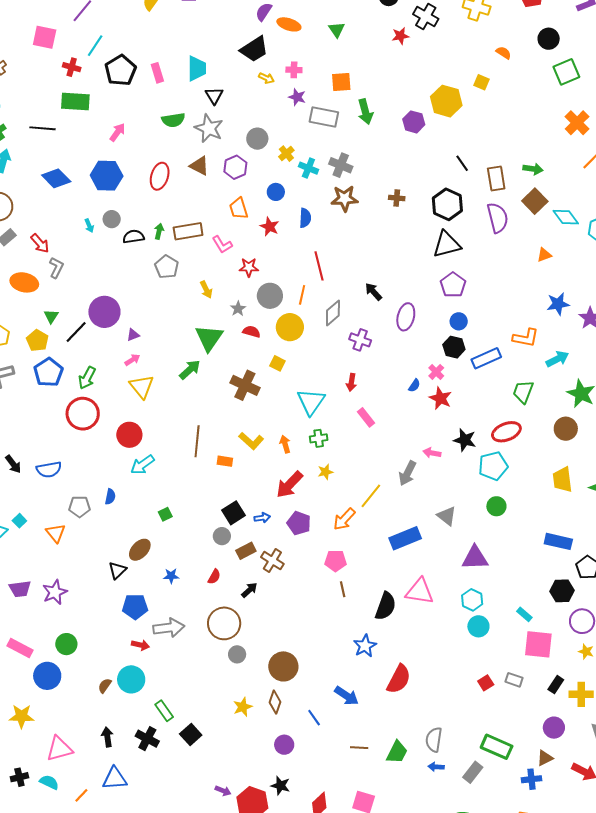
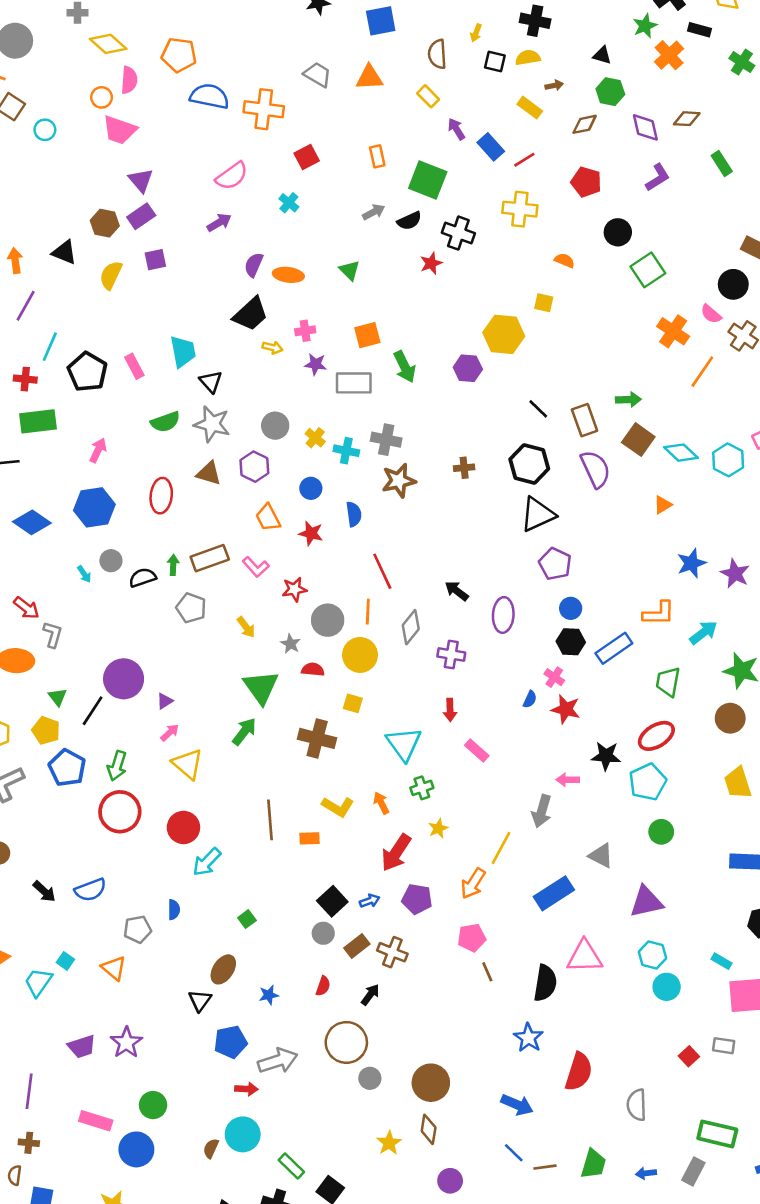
blue line: (314, 718) -> (514, 1153), moved
gray semicircle: (434, 740) -> (637, 1105), moved

